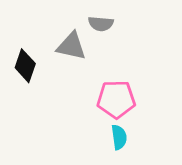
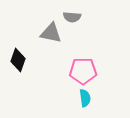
black diamond: (25, 66) -> (18, 60), moved

